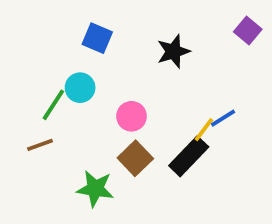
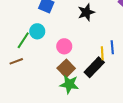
blue line: (223, 118) -> (112, 47), turned -64
yellow line: (204, 130) -> (102, 53), turned -40
green star: (95, 189) -> (69, 84), moved

